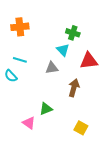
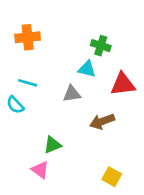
cyan triangle: (63, 50) -> (87, 69), turned -32
brown arrow: (74, 88) -> (102, 121), turned -126
green triangle: (46, 109) -> (52, 145), moved

